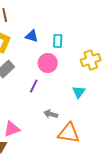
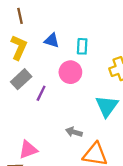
purple line: (34, 86) -> (41, 93), moved
cyan triangle: (79, 92) -> (107, 106), size x1.5

